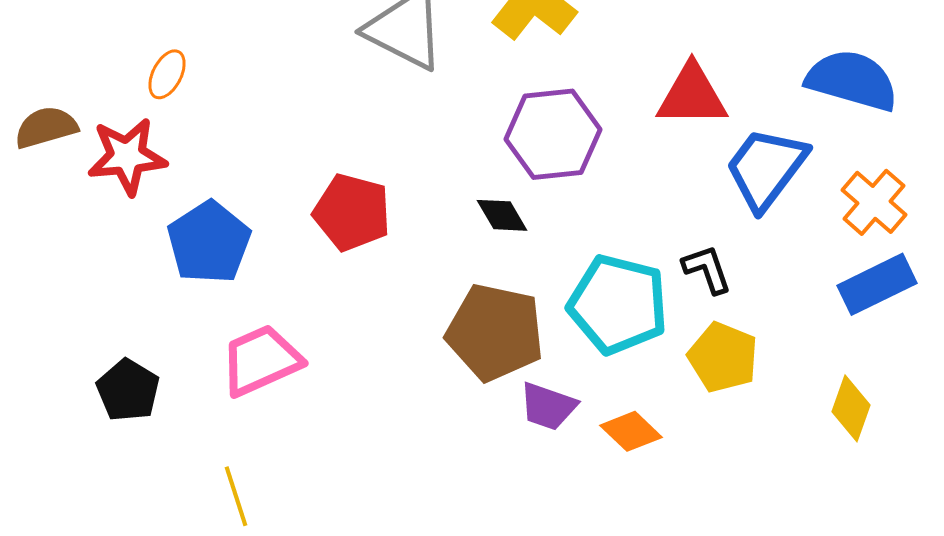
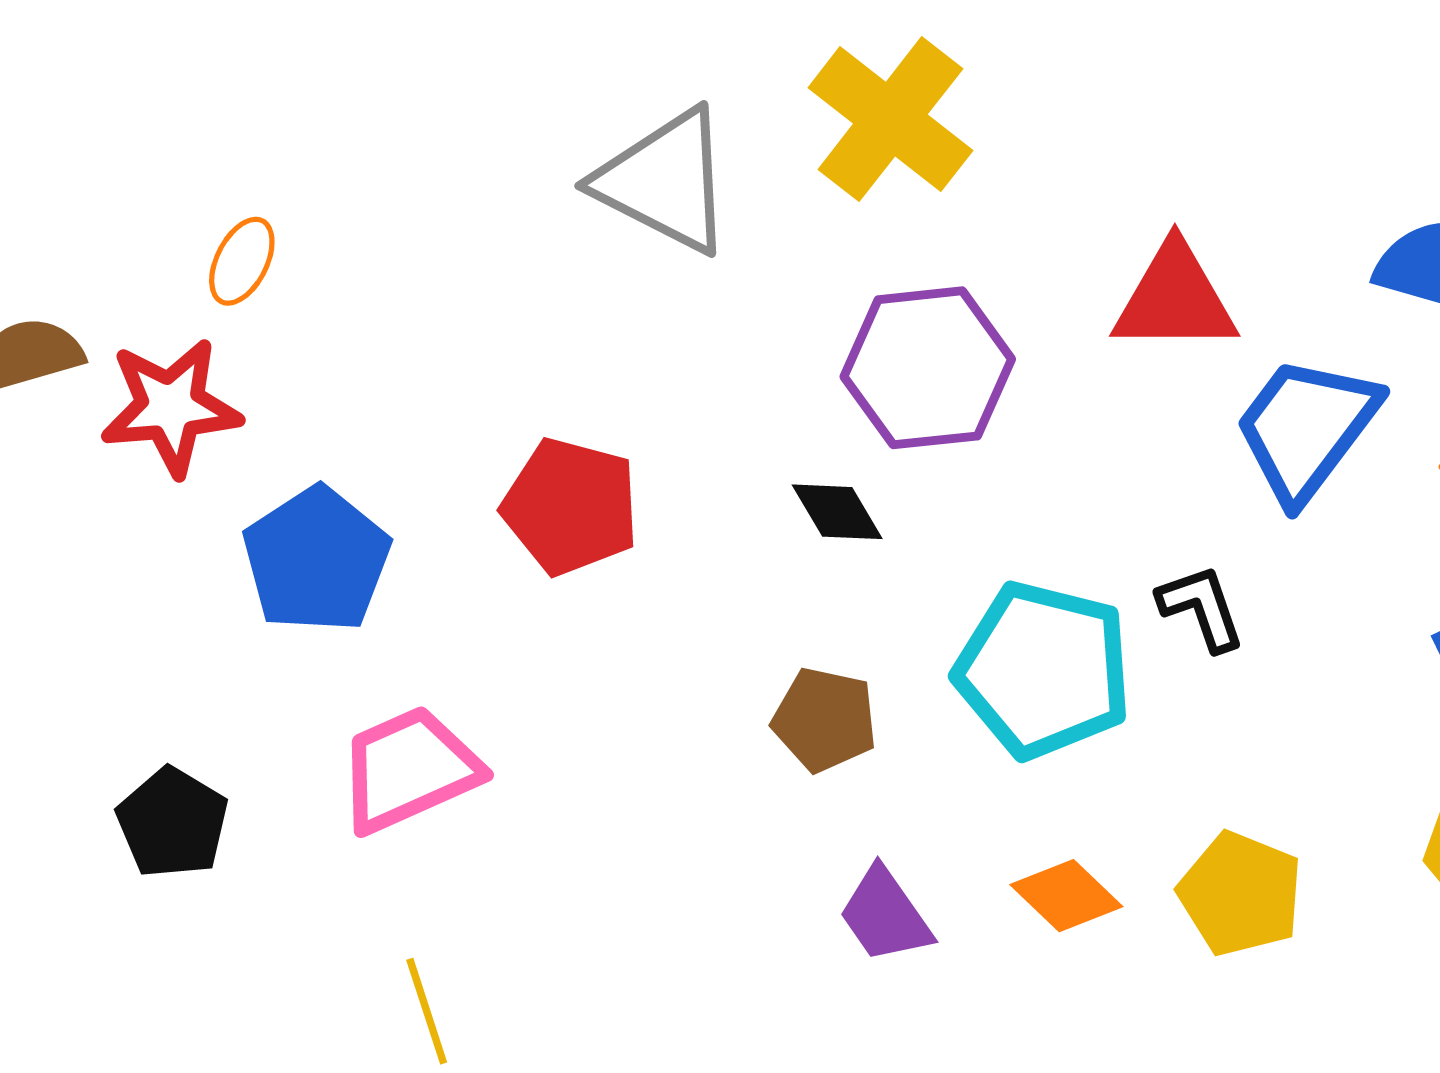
brown pentagon: (495, 332) -> (825, 720), size x0.6
yellow pentagon: (723, 357) -> (1241, 894), moved
purple trapezoid: (548, 406) -> (885, 915), moved, turned 36
yellow line: (236, 496) -> (427, 1011), moved

